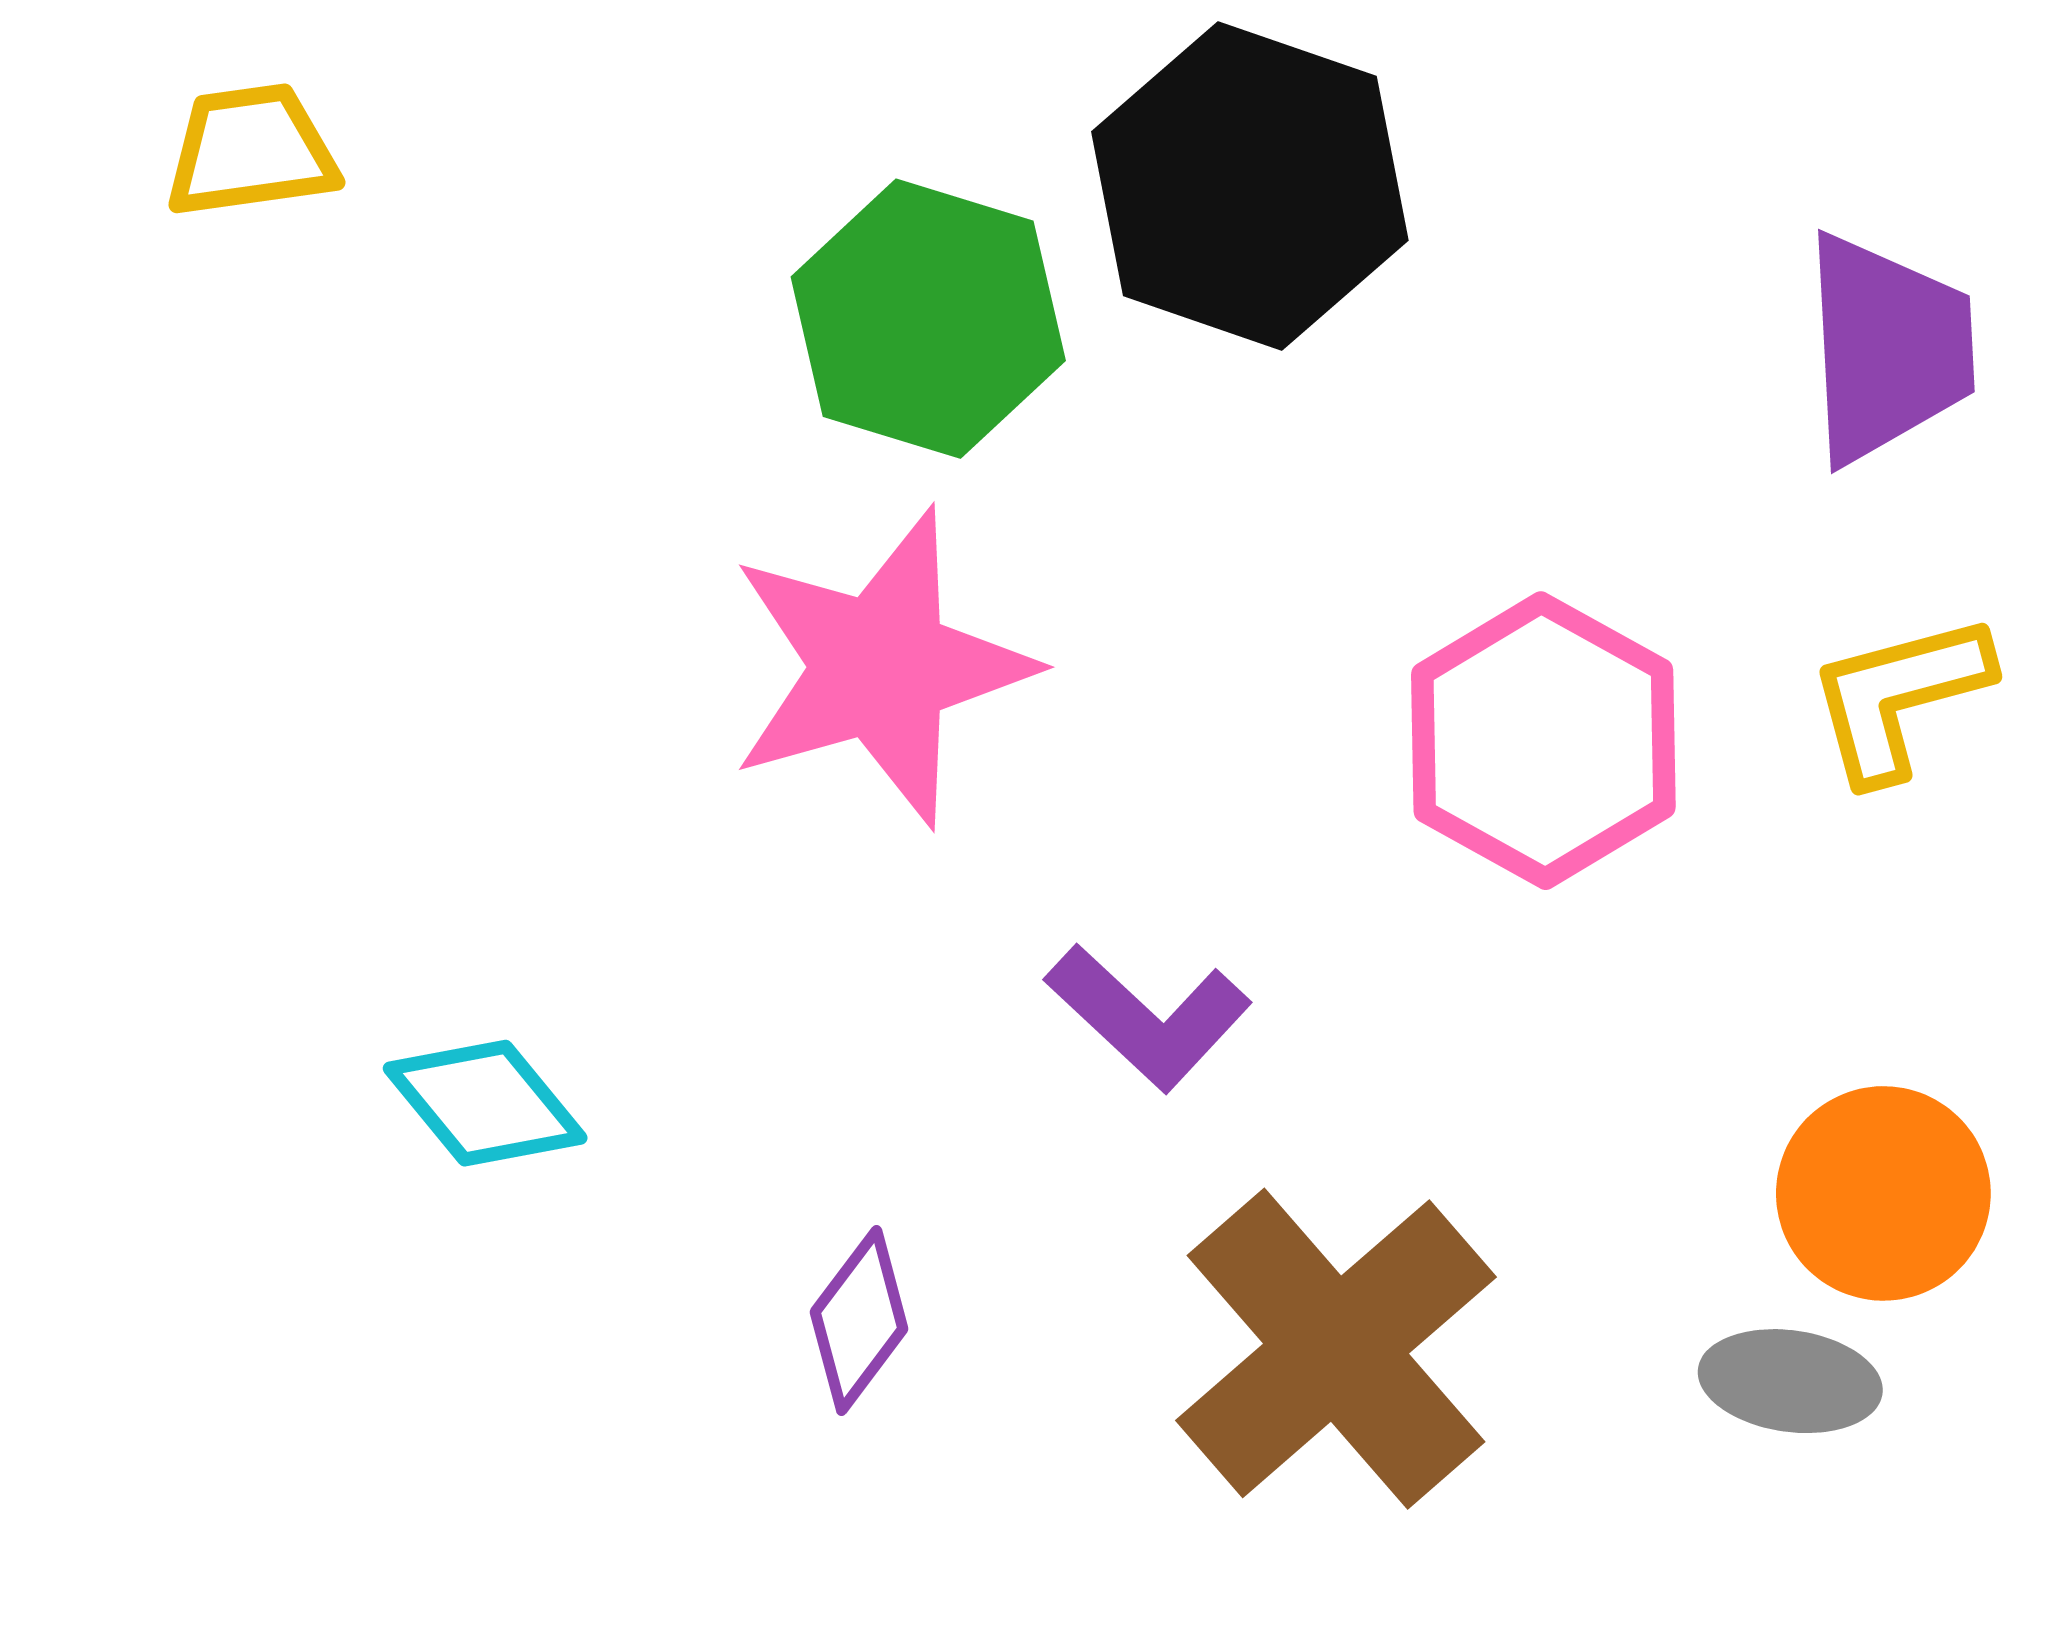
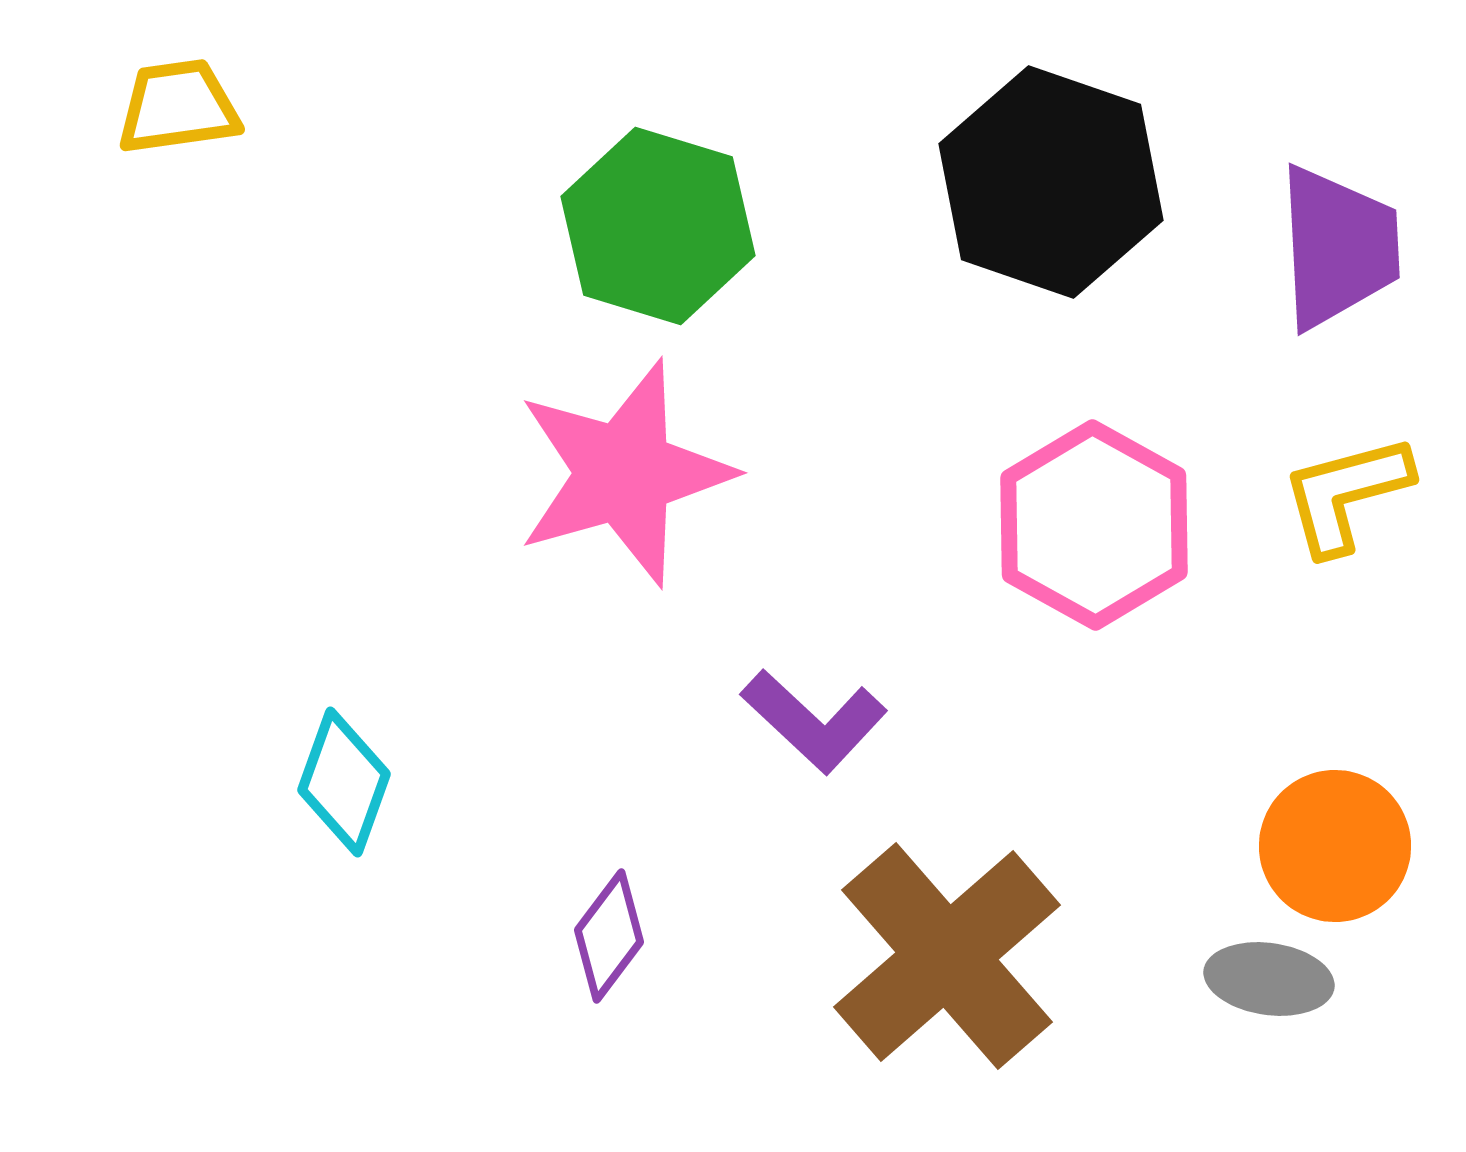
black hexagon: (1250, 186) -> (1051, 182), moved
cyan diamond: (485, 1103) -> (344, 782), turned 59

